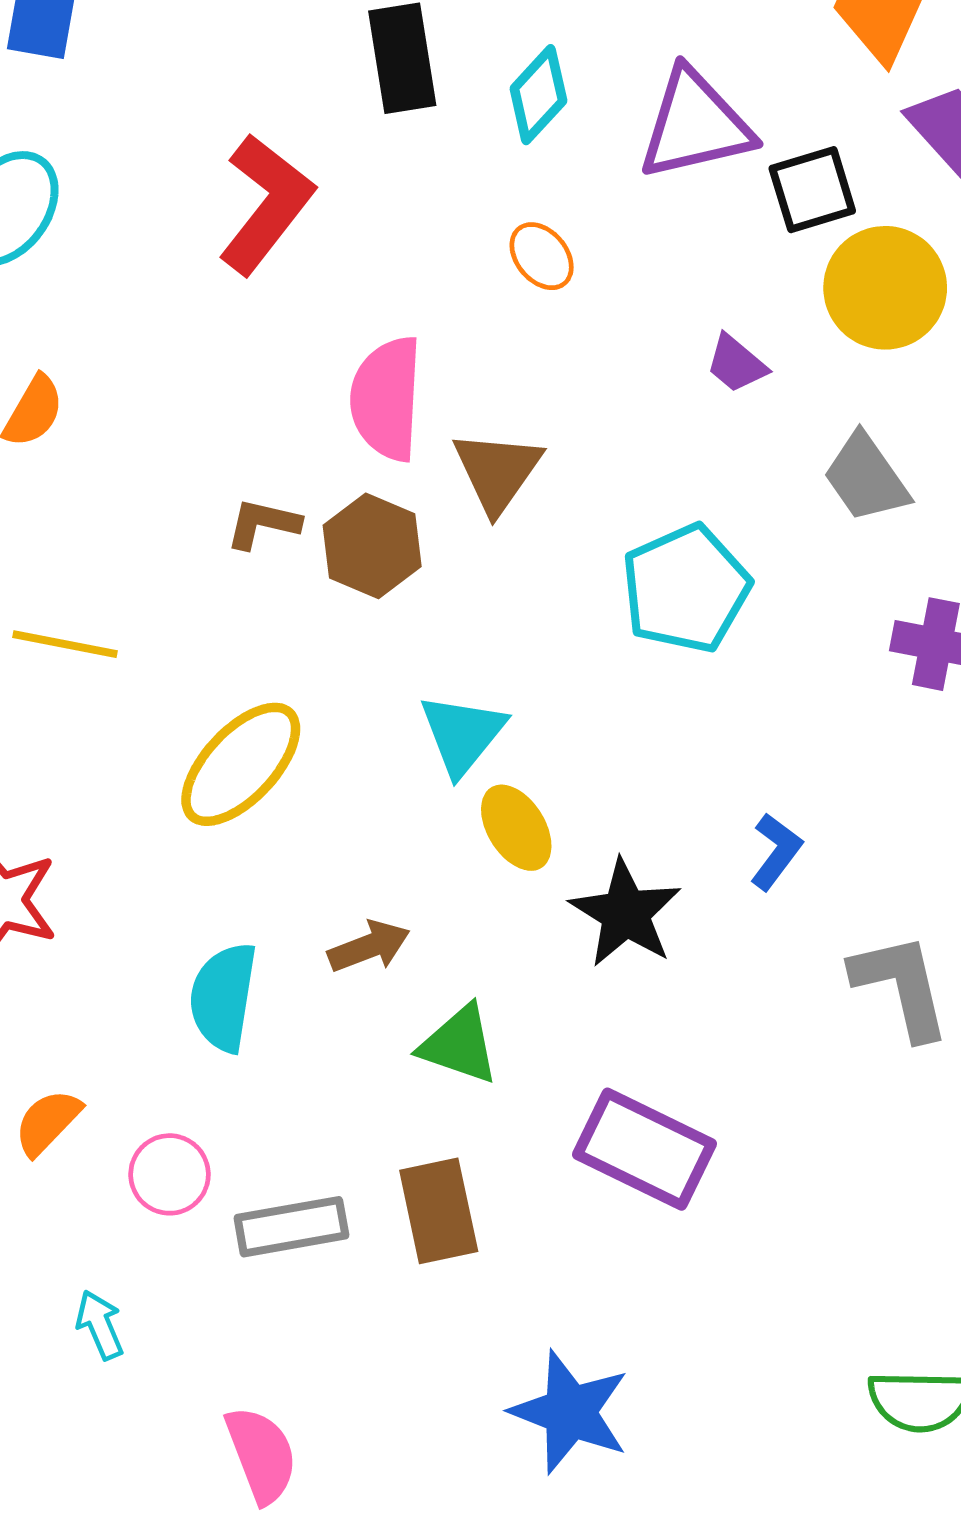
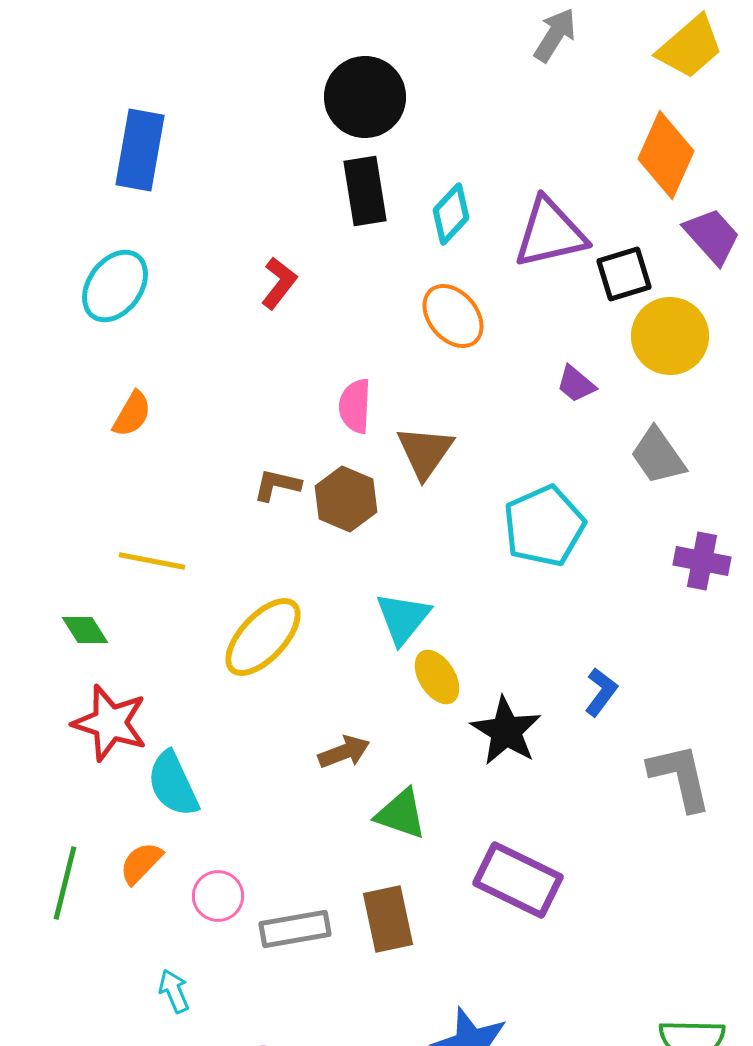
red L-shape: (266, 204) -> (279, 283), size x0.6
orange ellipse: (542, 256) -> (453, 316), size x1.5
pink semicircle: (386, 399) -> (355, 406), size x0.7
cyan semicircle: (223, 997) -> (173, 784), moved, turned -34

